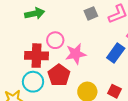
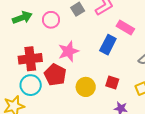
pink circle: (55, 40) -> (51, 20), moved

